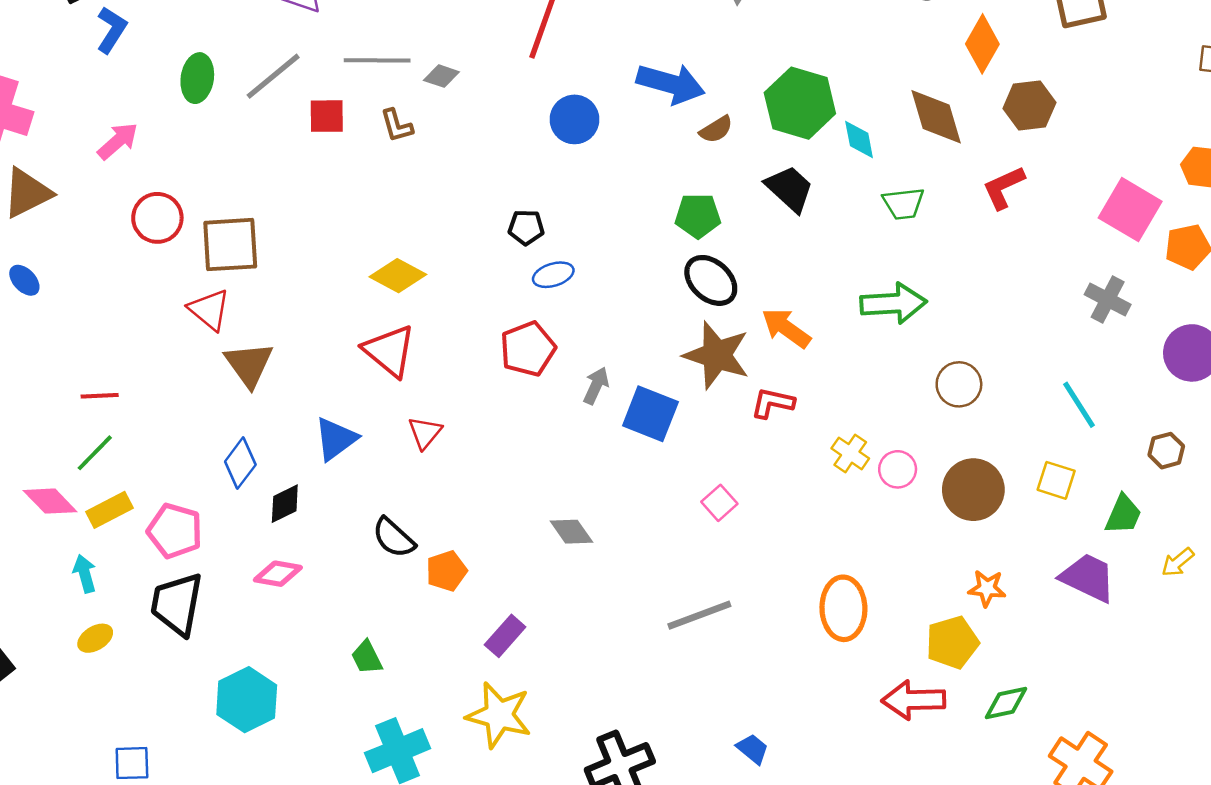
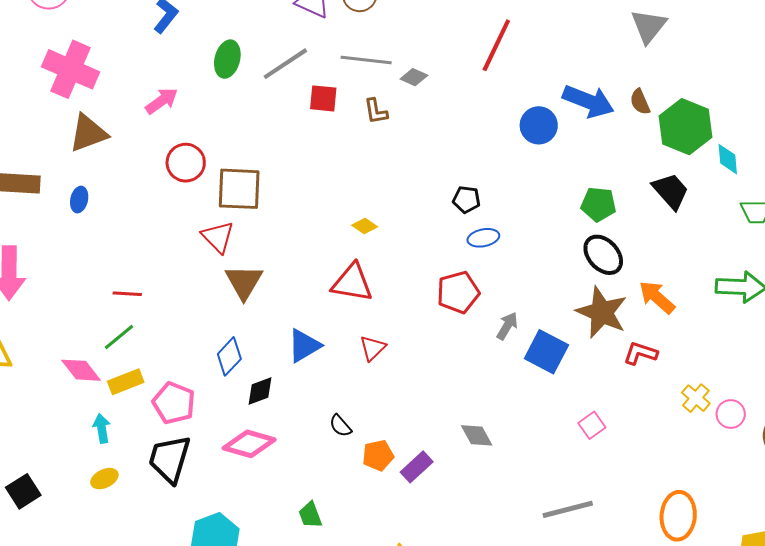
blue circle: (574, 119) -> (539, 125), moved
brown semicircle: (716, 129) -> (640, 102), moved, turned 92
yellow diamond: (398, 276) -> (365, 226), size x0.6
blue ellipse: (24, 280) -> (79, 200), turned 50
red triangle: (389, 351) -> (352, 283), turned -36
black semicircle: (394, 538) -> (340, 426), size x0.7
pink diamond: (278, 574) -> (249, 444), size x1.4
purple rectangle: (505, 636) -> (417, 467), moved

